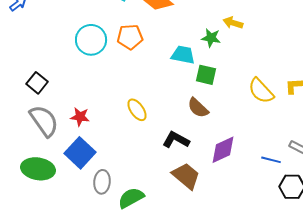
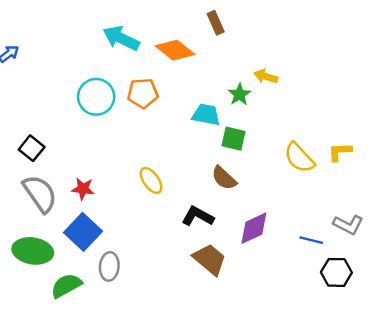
green star: (211, 38) -> (239, 94), turned 30
green semicircle: (131, 198) -> (66, 286), moved

